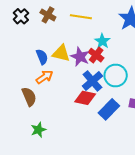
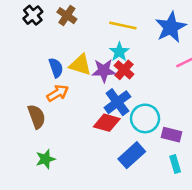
yellow line: (81, 17) -> (123, 26), moved
cyan star: (102, 41) -> (119, 52), moved
purple star: (80, 57) -> (104, 71), turned -30
cyan circle: (116, 76) -> (145, 118), moved
blue rectangle: (109, 109) -> (132, 155), moved

